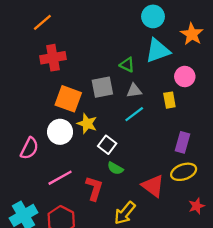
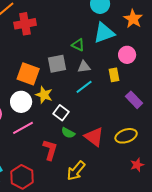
red cross: (53, 58) -> (25, 24), moved
purple rectangle: (182, 142) -> (134, 100), moved, turned -60
pink line: (60, 178) -> (23, 128), moved
red triangle: (153, 186) -> (94, 137), moved

